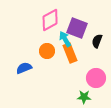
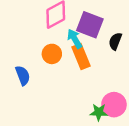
blue semicircle: (24, 68) -> (23, 75), turned 91
pink circle: (96, 78) -> (114, 105), moved

